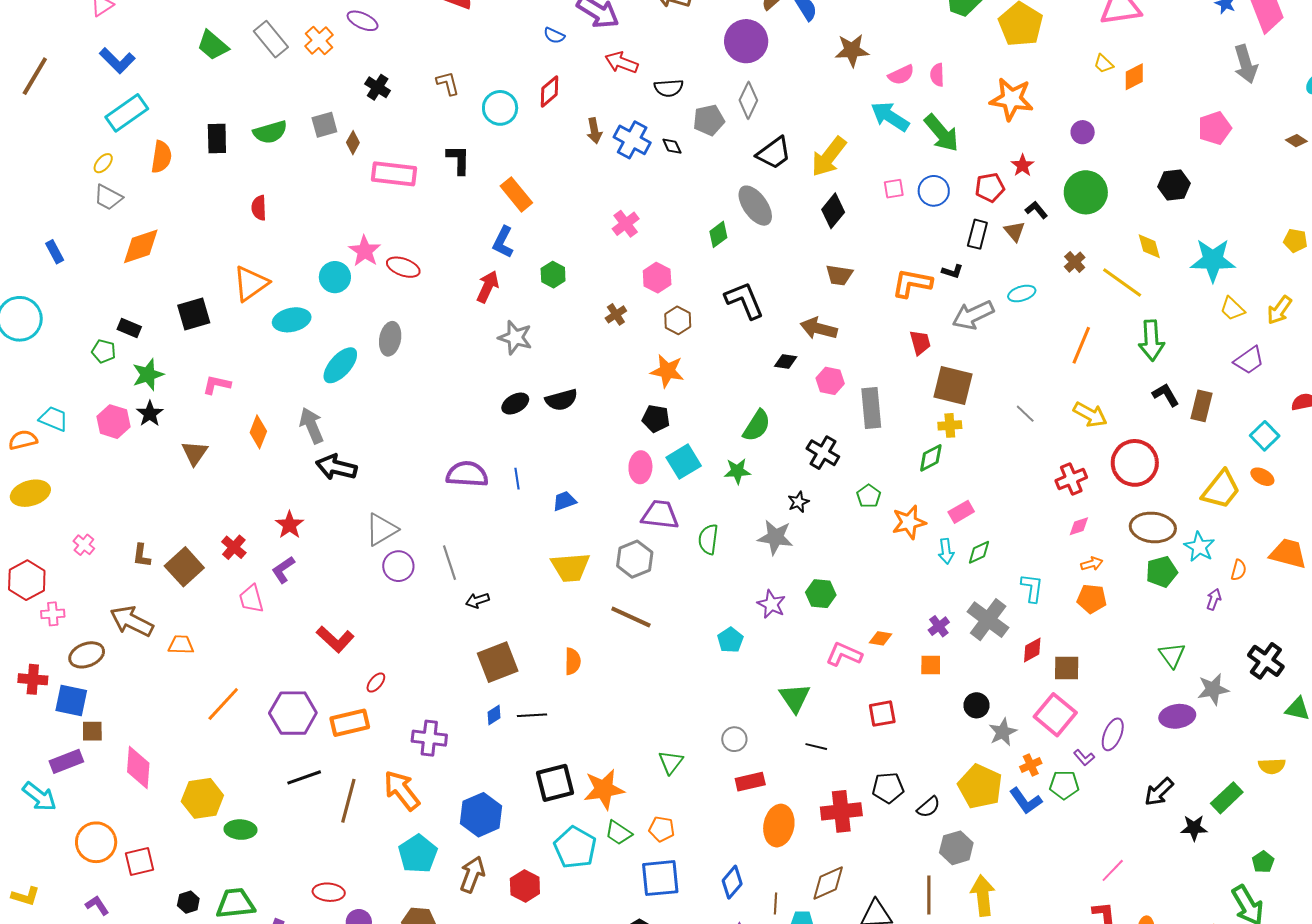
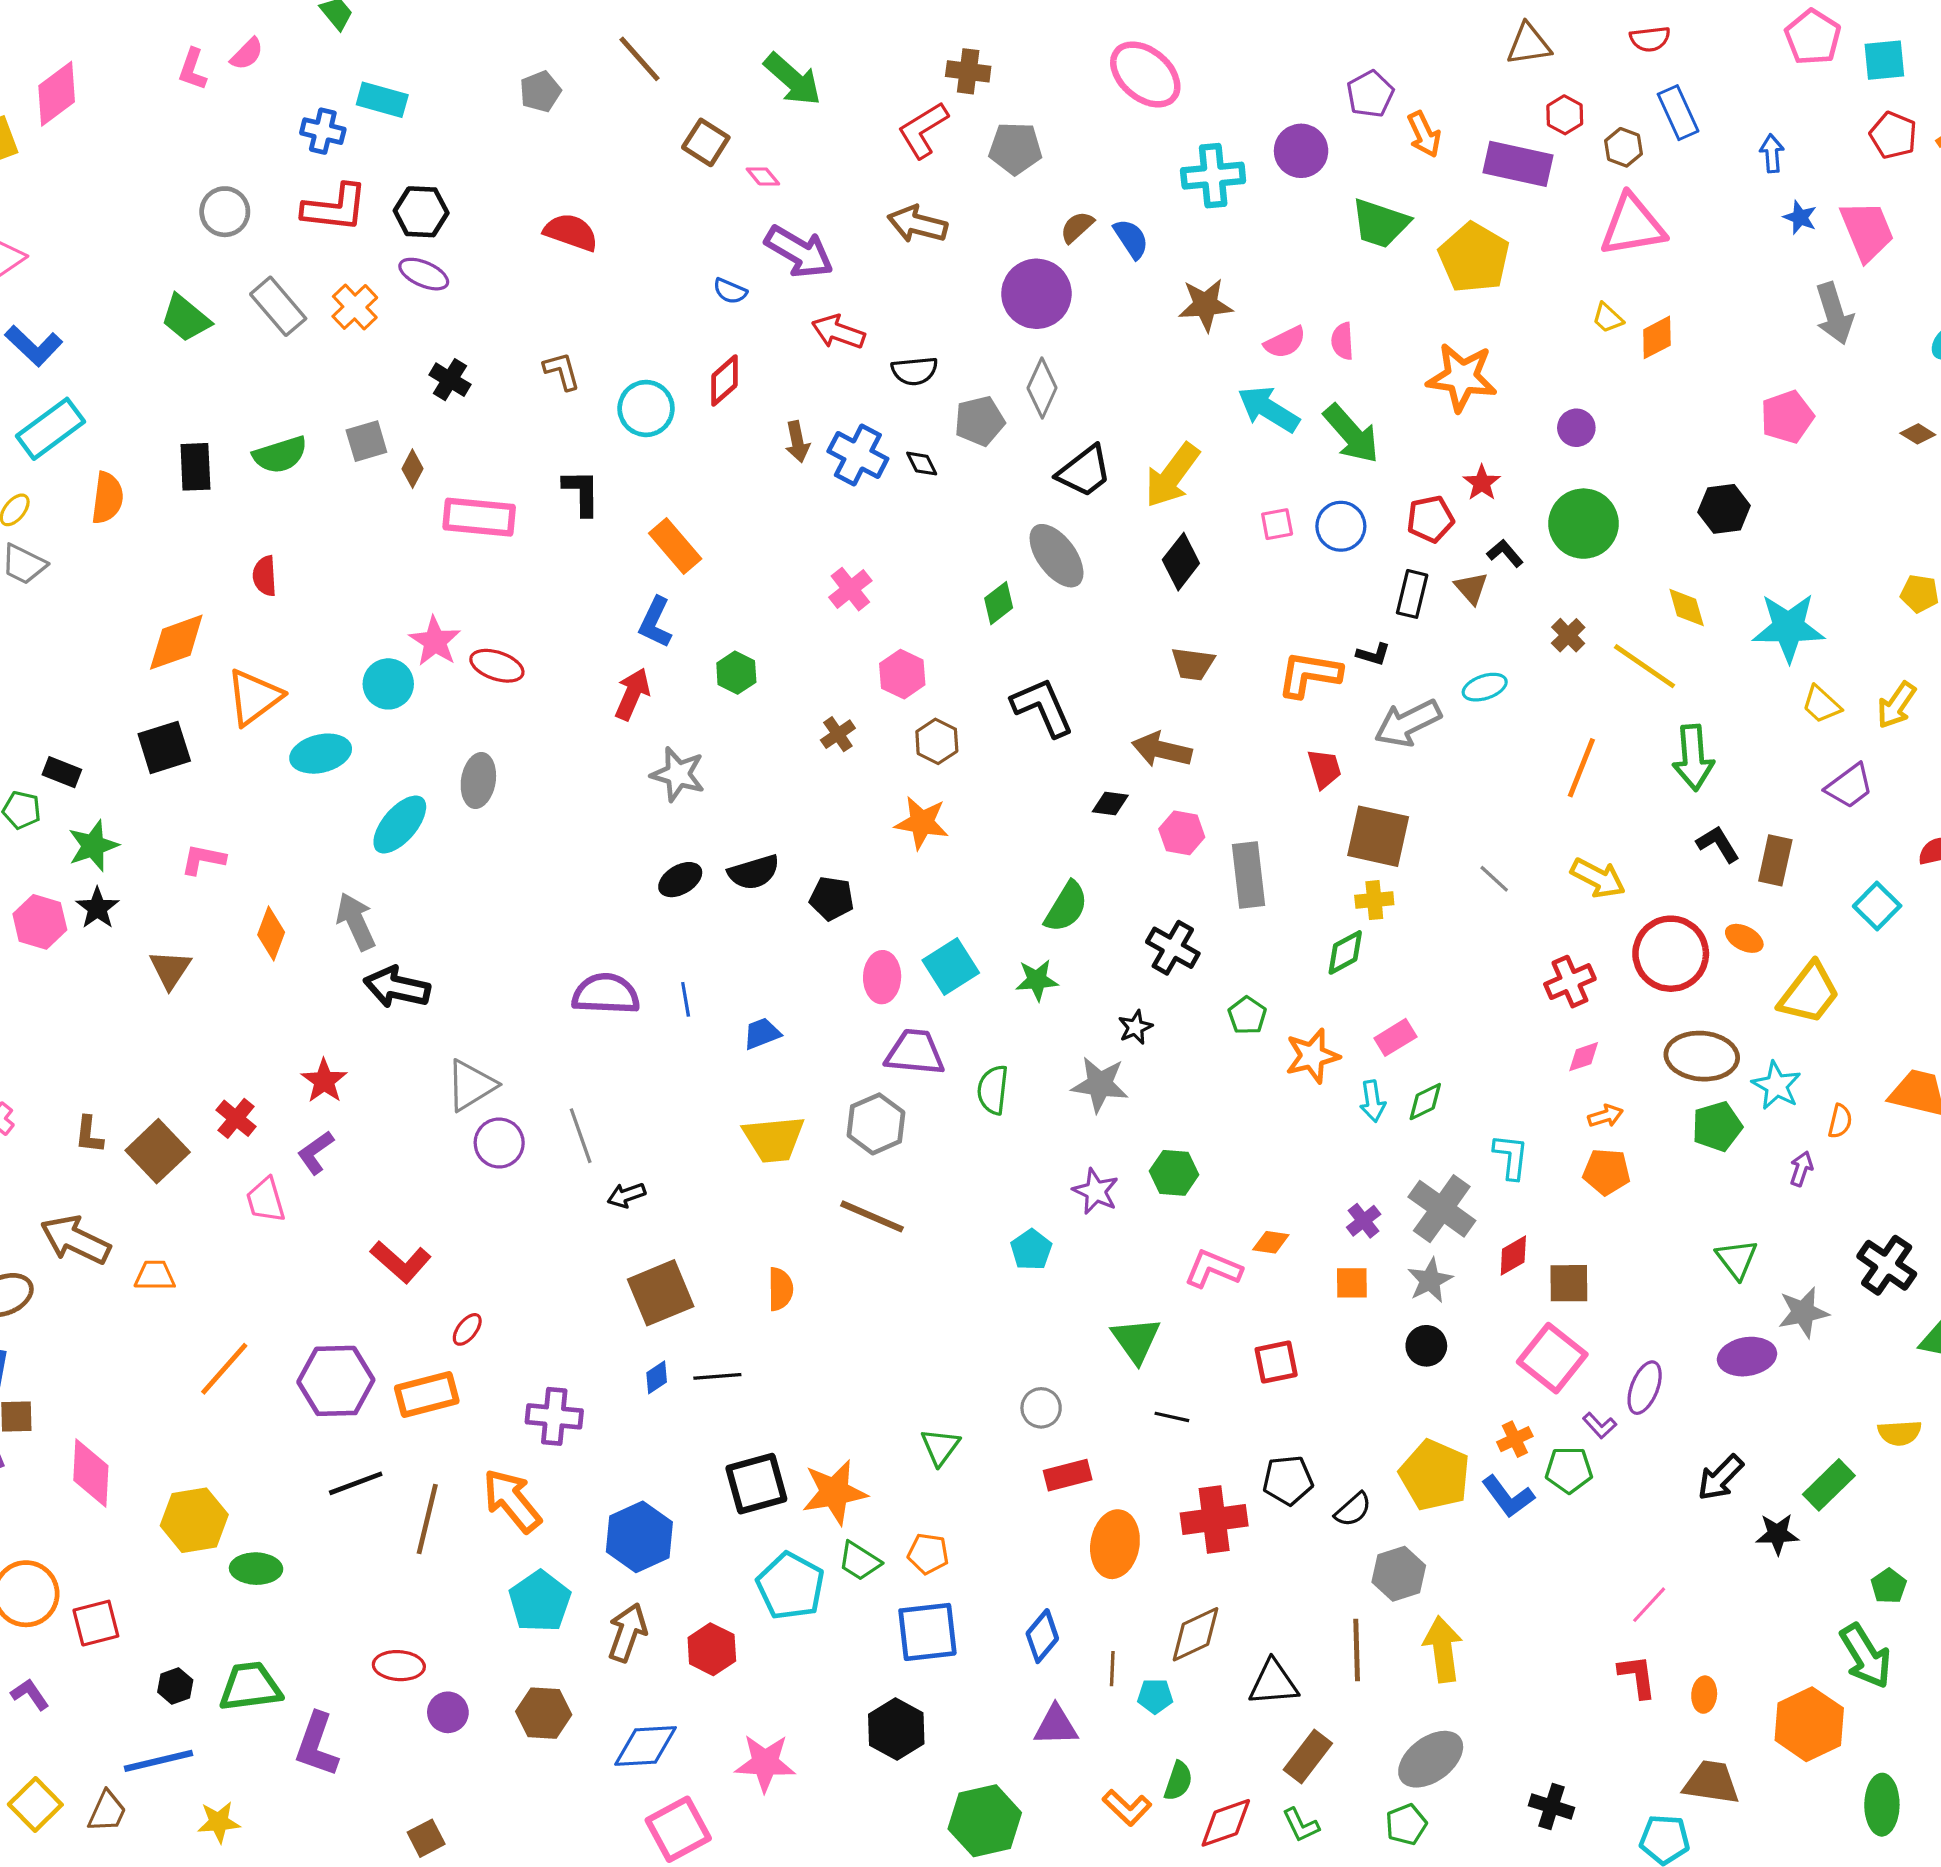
orange diamond: (141, 246) -> (176, 642), moved
black pentagon: (656, 419) -> (832, 898), moved
orange ellipse: (1262, 477) -> (1744, 938), moved
gray star: (1003, 732) -> (1430, 1280), moved

